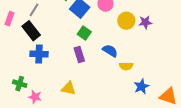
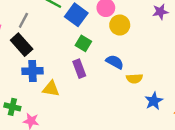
yellow circle: (126, 21) -> (120, 25), moved
purple star: (145, 22) -> (160, 12), moved
yellow triangle: (69, 88) -> (51, 89), moved

